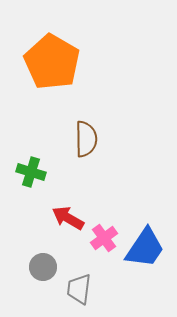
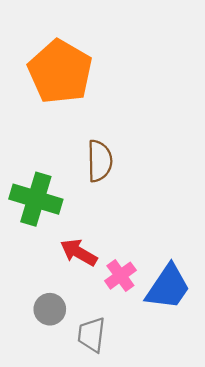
green cross: (31, 172) -> (36, 199), size x1.5

